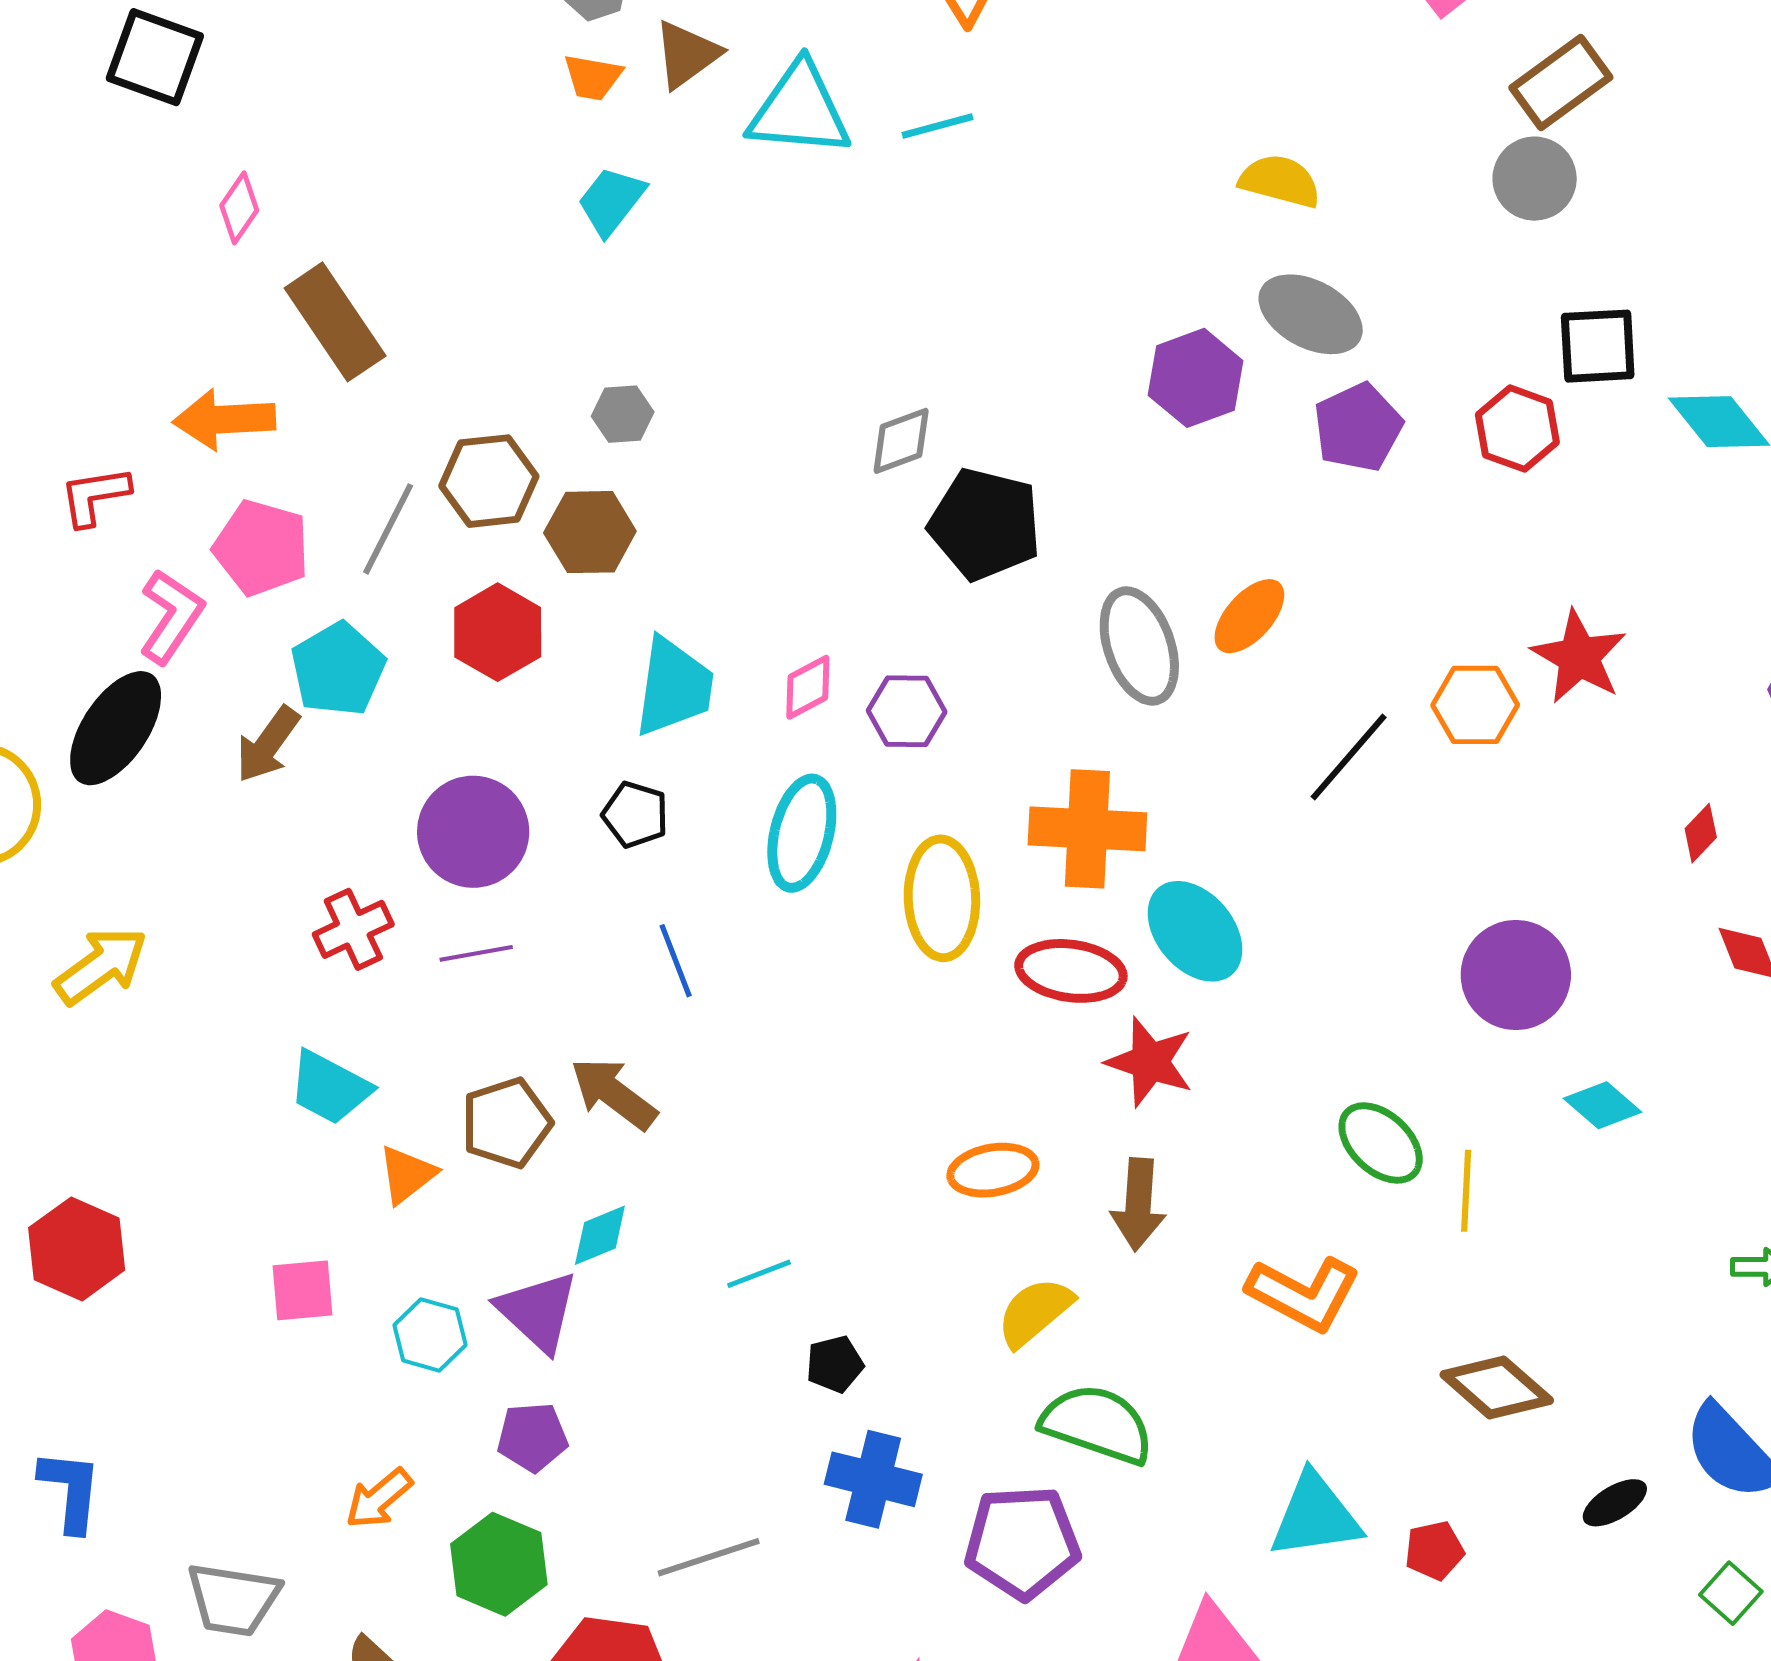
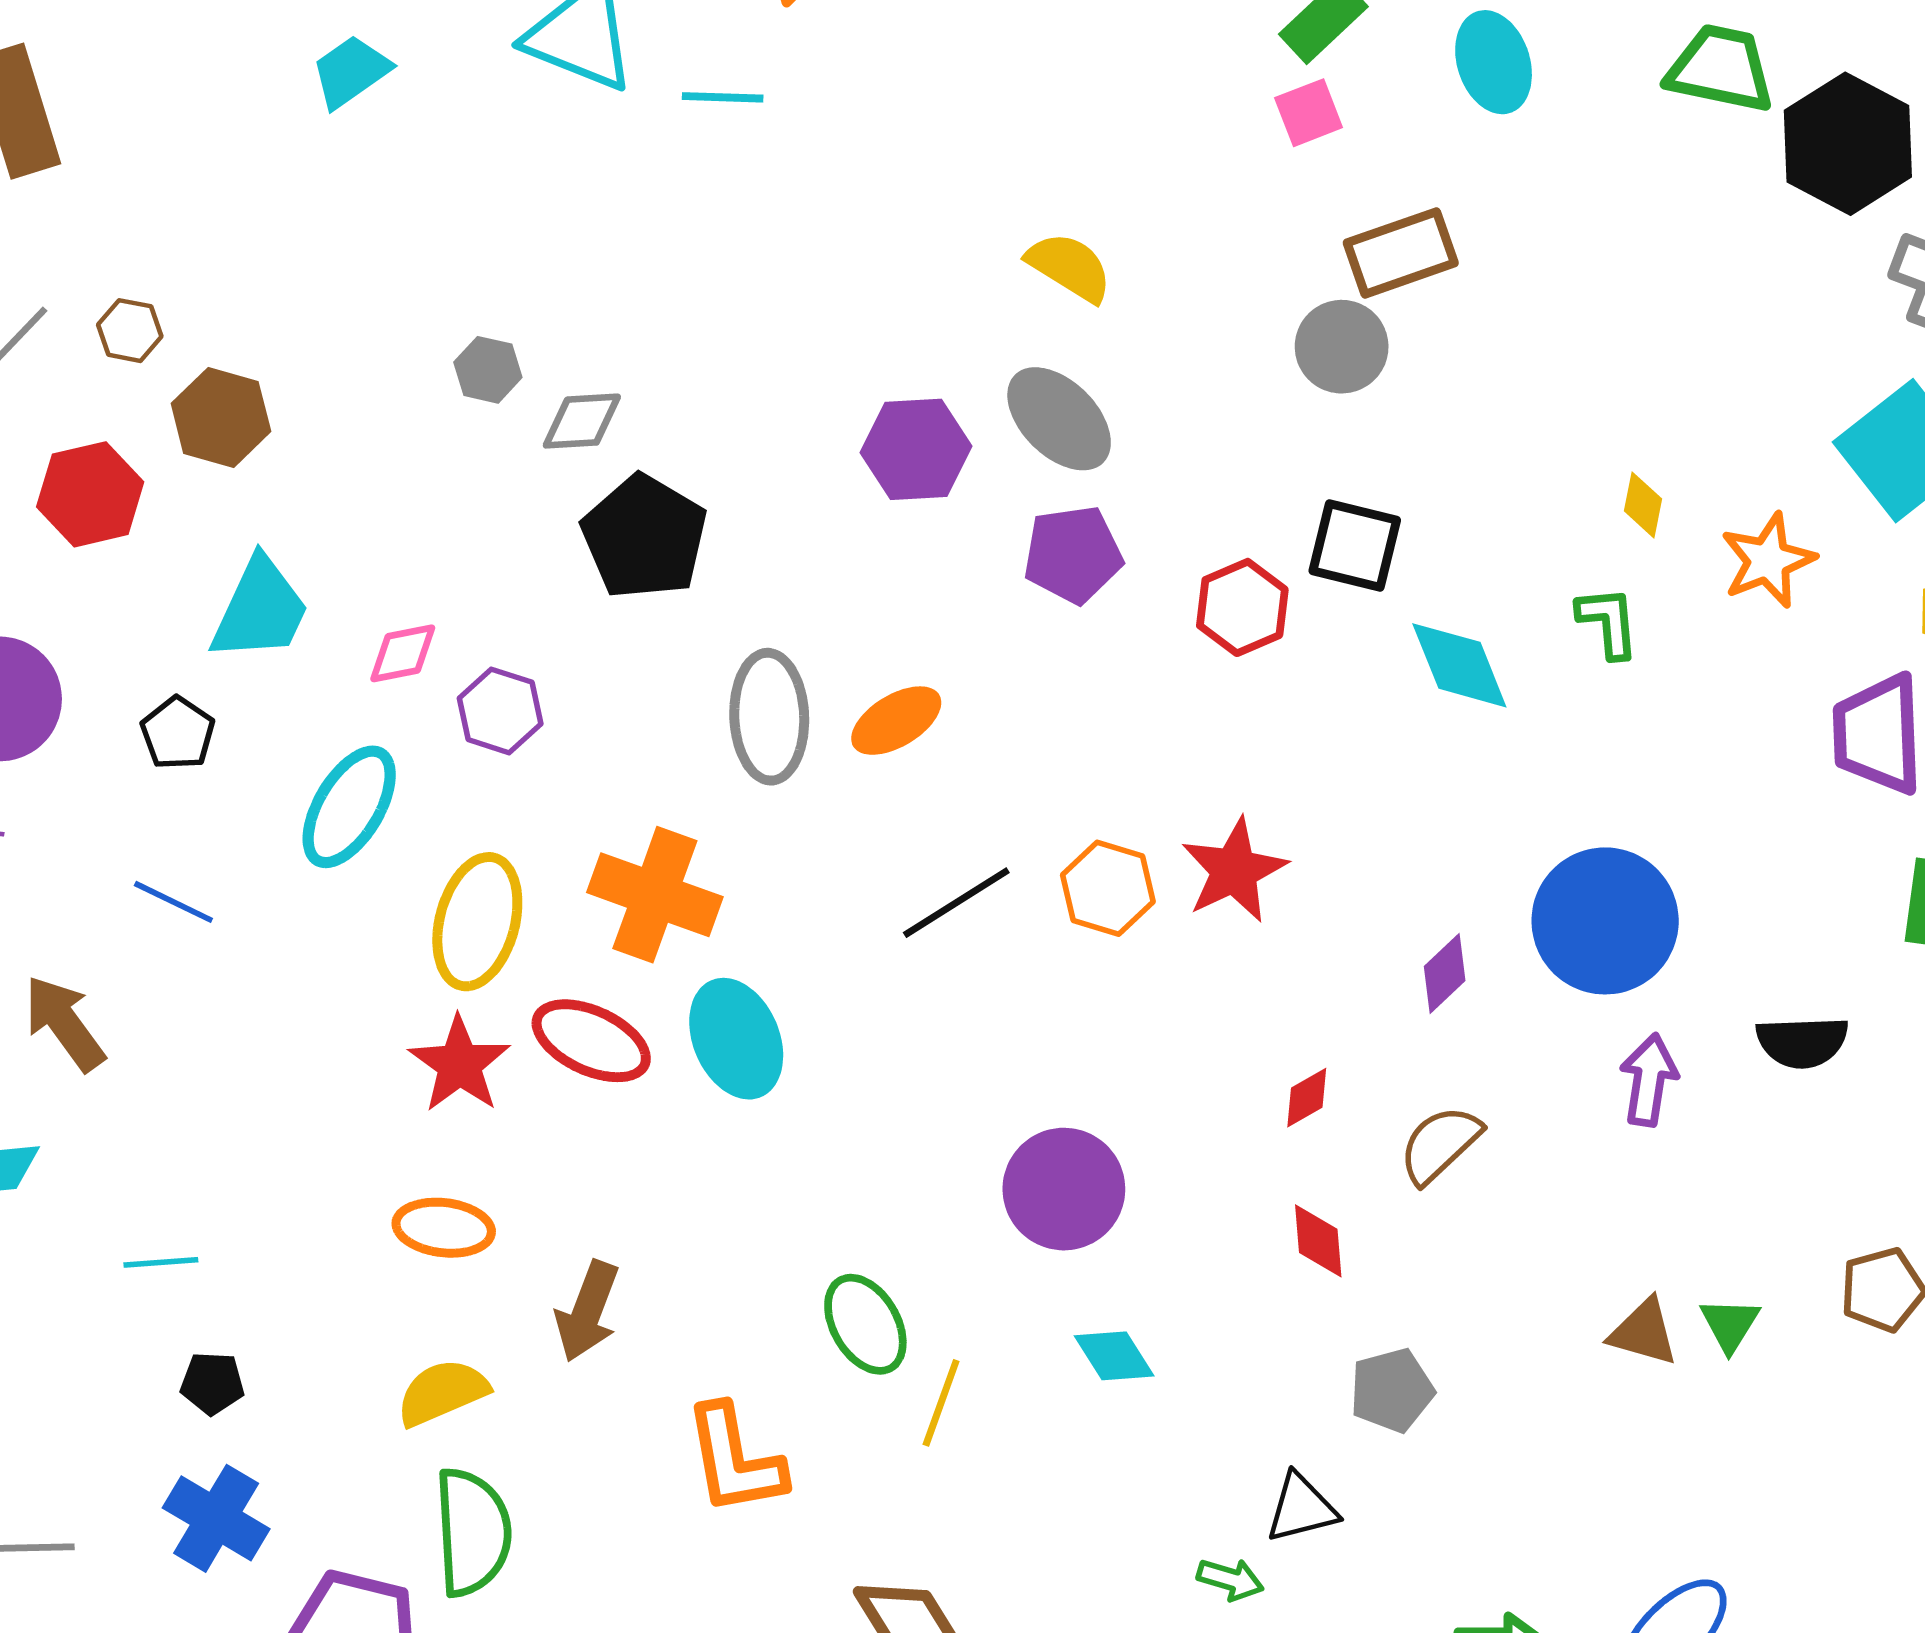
gray hexagon: (623, 414) -> (488, 370), moved
brown hexagon: (489, 481) -> (130, 331), size x0.6
blue line: (676, 961) -> (173, 902), turned -60
red star: (1150, 1062) -> (459, 1064), moved
orange L-shape: (1304, 1294) -> (735, 1460), turned 35
green semicircle: (1097, 1424) -> (472, 1532), turned 51

